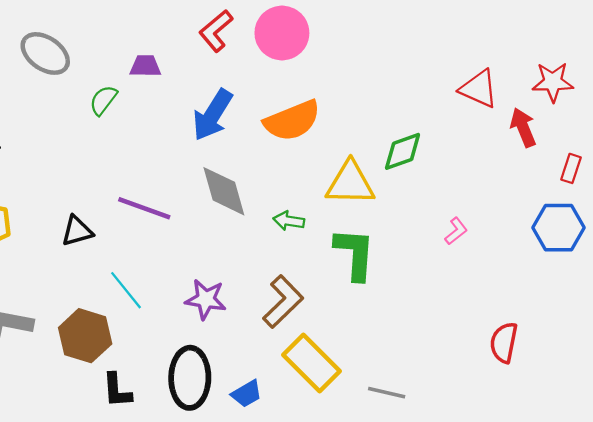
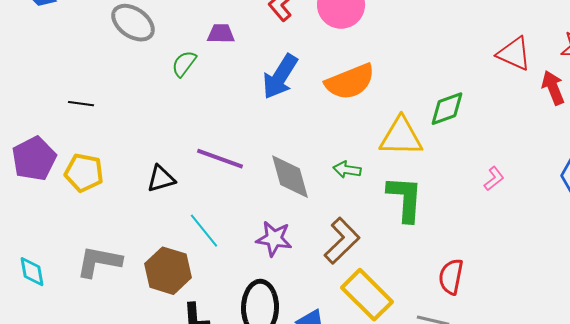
gray diamond: (224, 191) -> (290, 177), moved
red semicircle: (504, 343) -> (451, 277), moved

